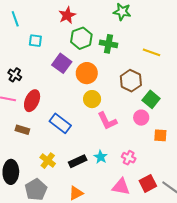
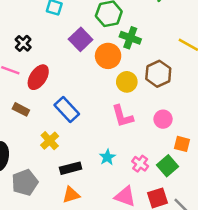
green cross: (108, 44) -> (130, 38), moved
yellow circle: (92, 99) -> (127, 82), moved
green square: (151, 99) -> (168, 166), moved
yellow cross: (48, 161) -> (50, 141), moved
black rectangle: (78, 161) -> (71, 168), moved

